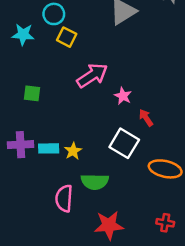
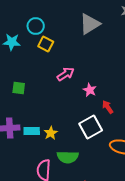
pink arrow: (92, 75) -> (66, 74), size x0.7
white square: (124, 143) -> (91, 127), turned 30

